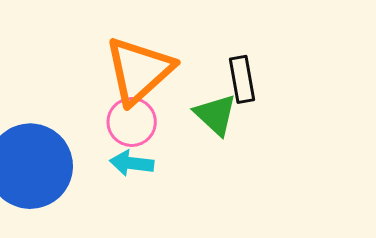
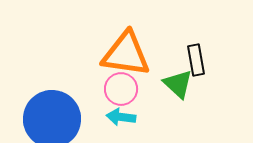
orange triangle: (139, 71) -> (126, 54), turned 50

